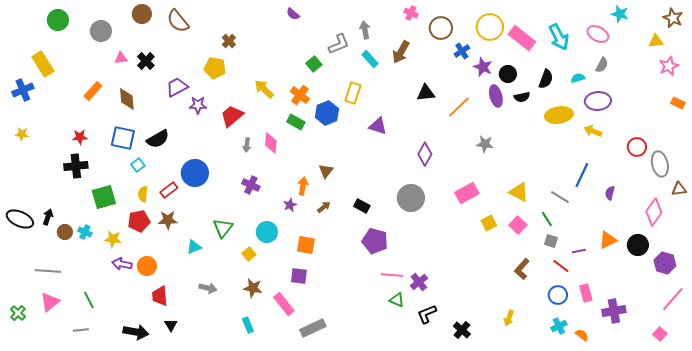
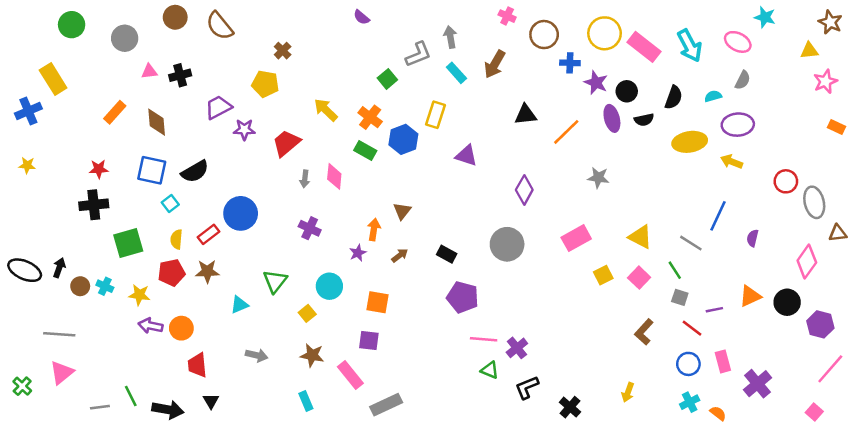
blue cross: (462, 51) -> (570, 63), turned 35
black cross: (146, 61) -> (180, 75), turned 30
green line: (89, 300) -> (131, 396), moved
purple cross: (614, 311) -> (757, 384), turned -30

